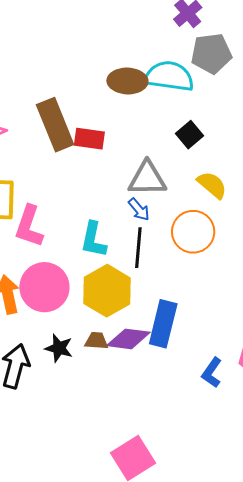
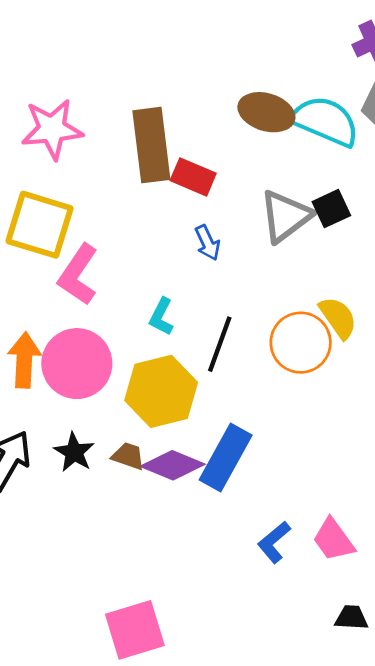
gray triangle: (147, 179) -> (286, 216), moved, turned -51
yellow semicircle: (212, 185) -> (338, 318), moved
blue arrow: (139, 209) -> (207, 243), moved
cyan L-shape: (93, 240) -> (161, 317), size x0.7

